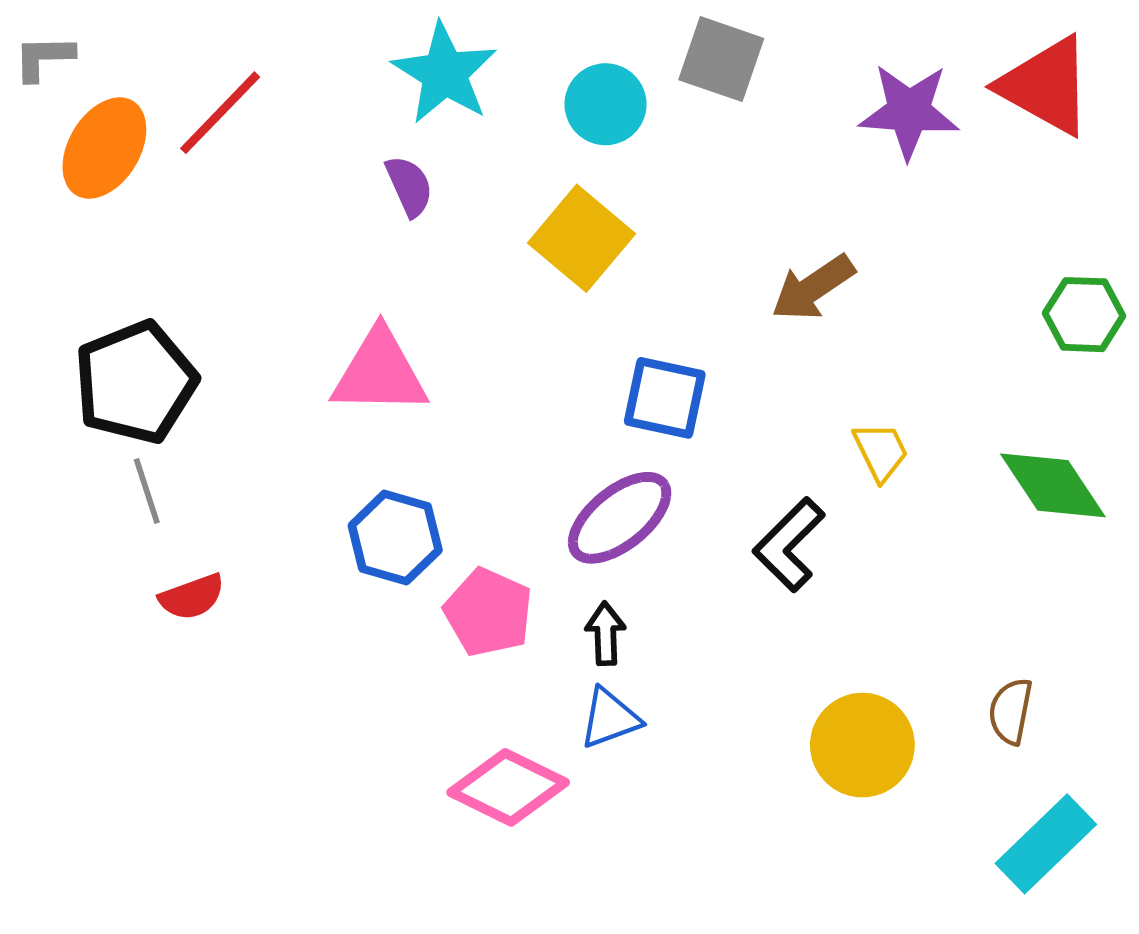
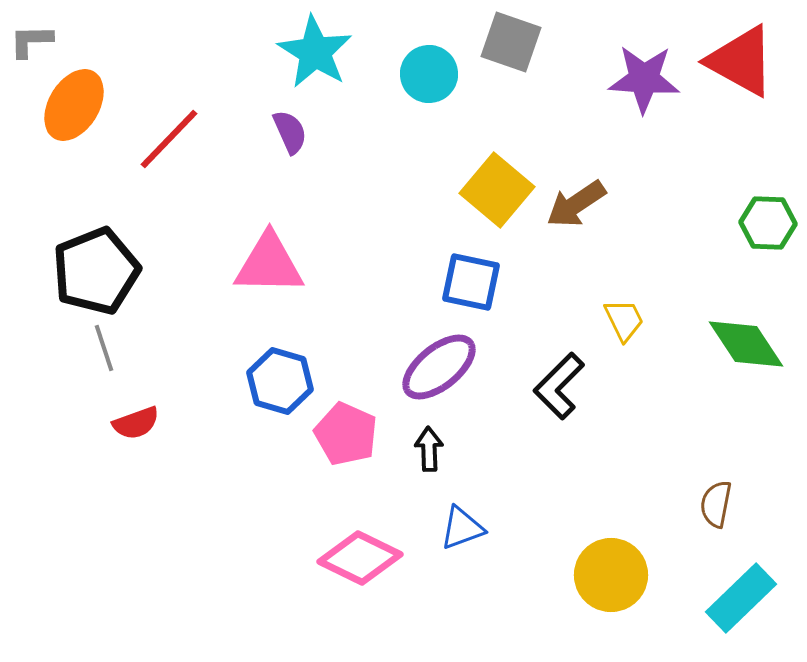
red line: (220, 113) -> (169, 139), moved
yellow square: (581, 238) -> (497, 190), moved
blue triangle: (610, 718) -> (462, 528), moved
yellow circle: (862, 745) -> (611, 575), moved

